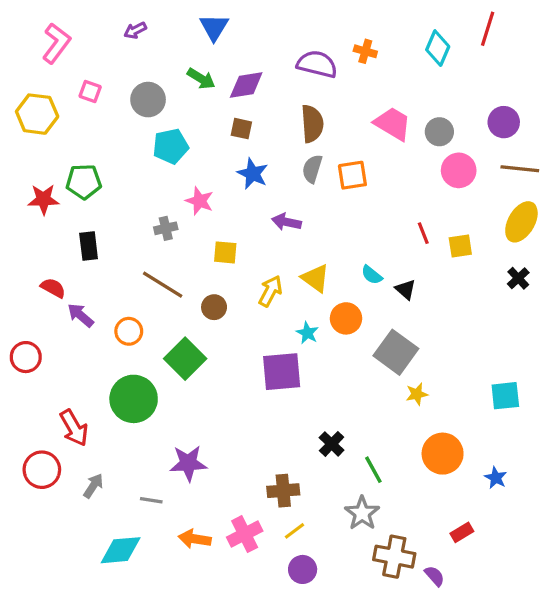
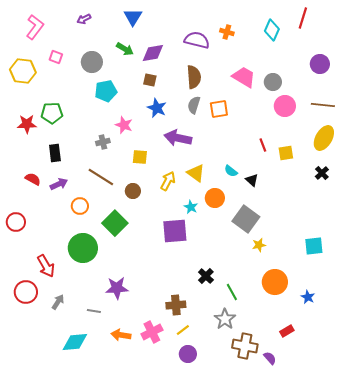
purple circle: (504, 122) -> (320, 64), moved
purple arrow: (286, 222) -> (178, 138), size x1.5
purple arrow: (80, 315) -> (59, 184), moved, turned 114

